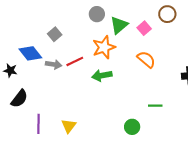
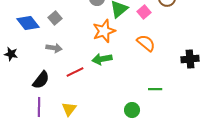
blue diamond: (30, 53) -> (28, 23), moved
red line: (75, 61) -> (75, 72), moved
black semicircle: (19, 99) -> (41, 80), moved

